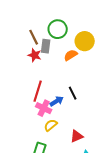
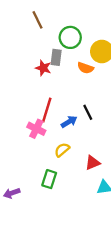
brown line: (34, 37) -> (37, 20), moved
orange semicircle: (71, 55) -> (85, 68), turned -128
pink cross: (44, 108) -> (36, 129), moved

